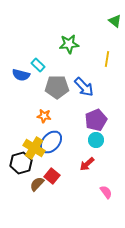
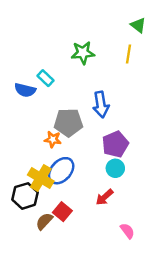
yellow line: (107, 59) -> (129, 54), moved
gray pentagon: (57, 87) -> (68, 123), moved
blue arrow: (84, 87) -> (101, 105), turned 35

